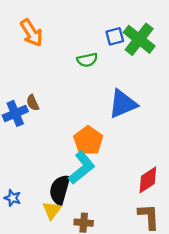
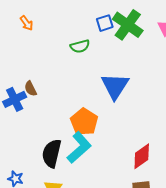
orange arrow: (31, 33) -> (27, 23), size x0.6
blue triangle: (123, 104) -> (115, 86), turned -32
black semicircle: (60, 190) -> (52, 153), moved

